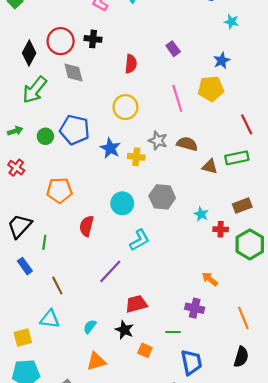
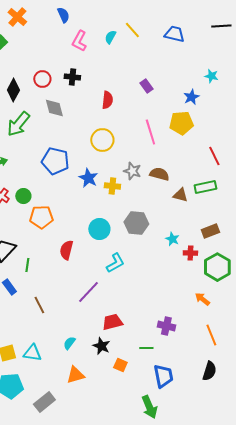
cyan star: (231, 22) -> (211, 76), moved
red circle: (61, 41) -> (42, 79), size x0.7
green circle: (45, 136) -> (23, 196), moved
orange arrow: (210, 279) -> (202, 299), moved
cyan triangle: (50, 319) -> (32, 353), moved

